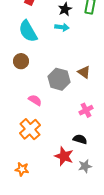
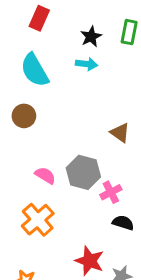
gray hexagon: (59, 79) -> (83, 172), moved
pink cross: (86, 110) -> (111, 192), moved
black semicircle: (80, 139) -> (123, 223), moved

